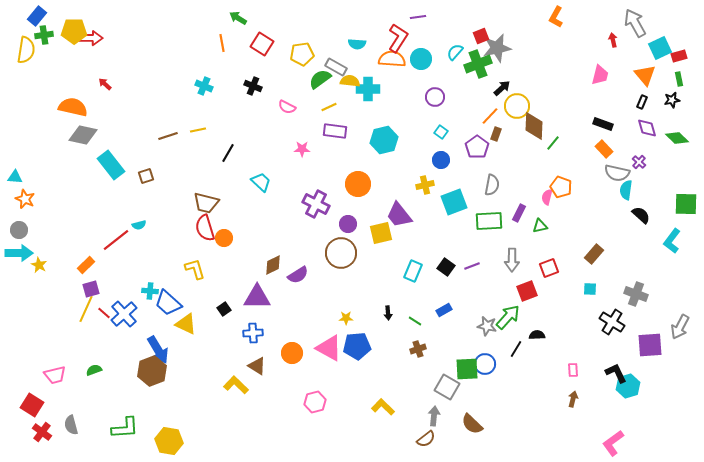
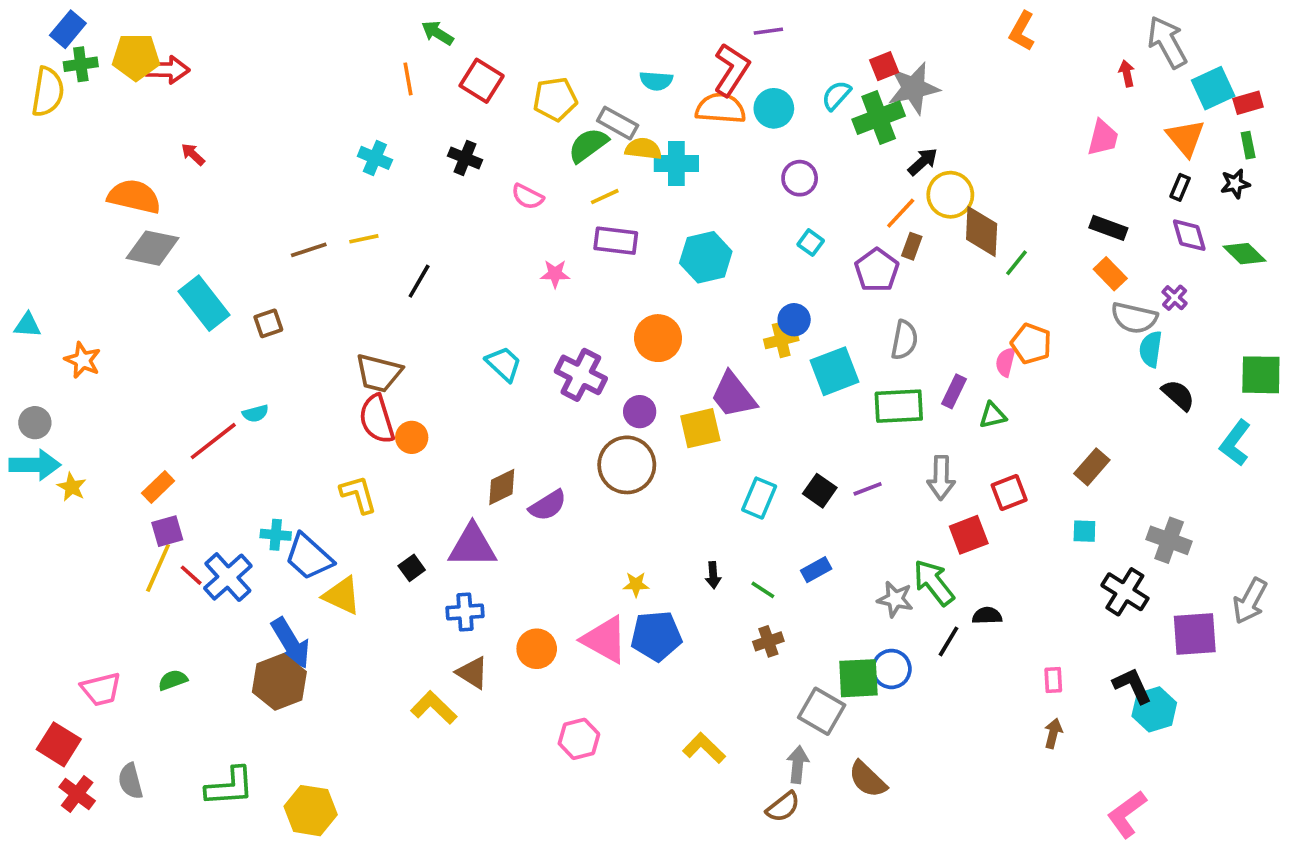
blue circle: (441, 160) -> (794, 320), moved
cyan trapezoid: (261, 182) -> (504, 364), moved
orange star: (25, 199) -> (83, 360), moved
green arrow: (508, 317) -> (934, 583), turned -80

